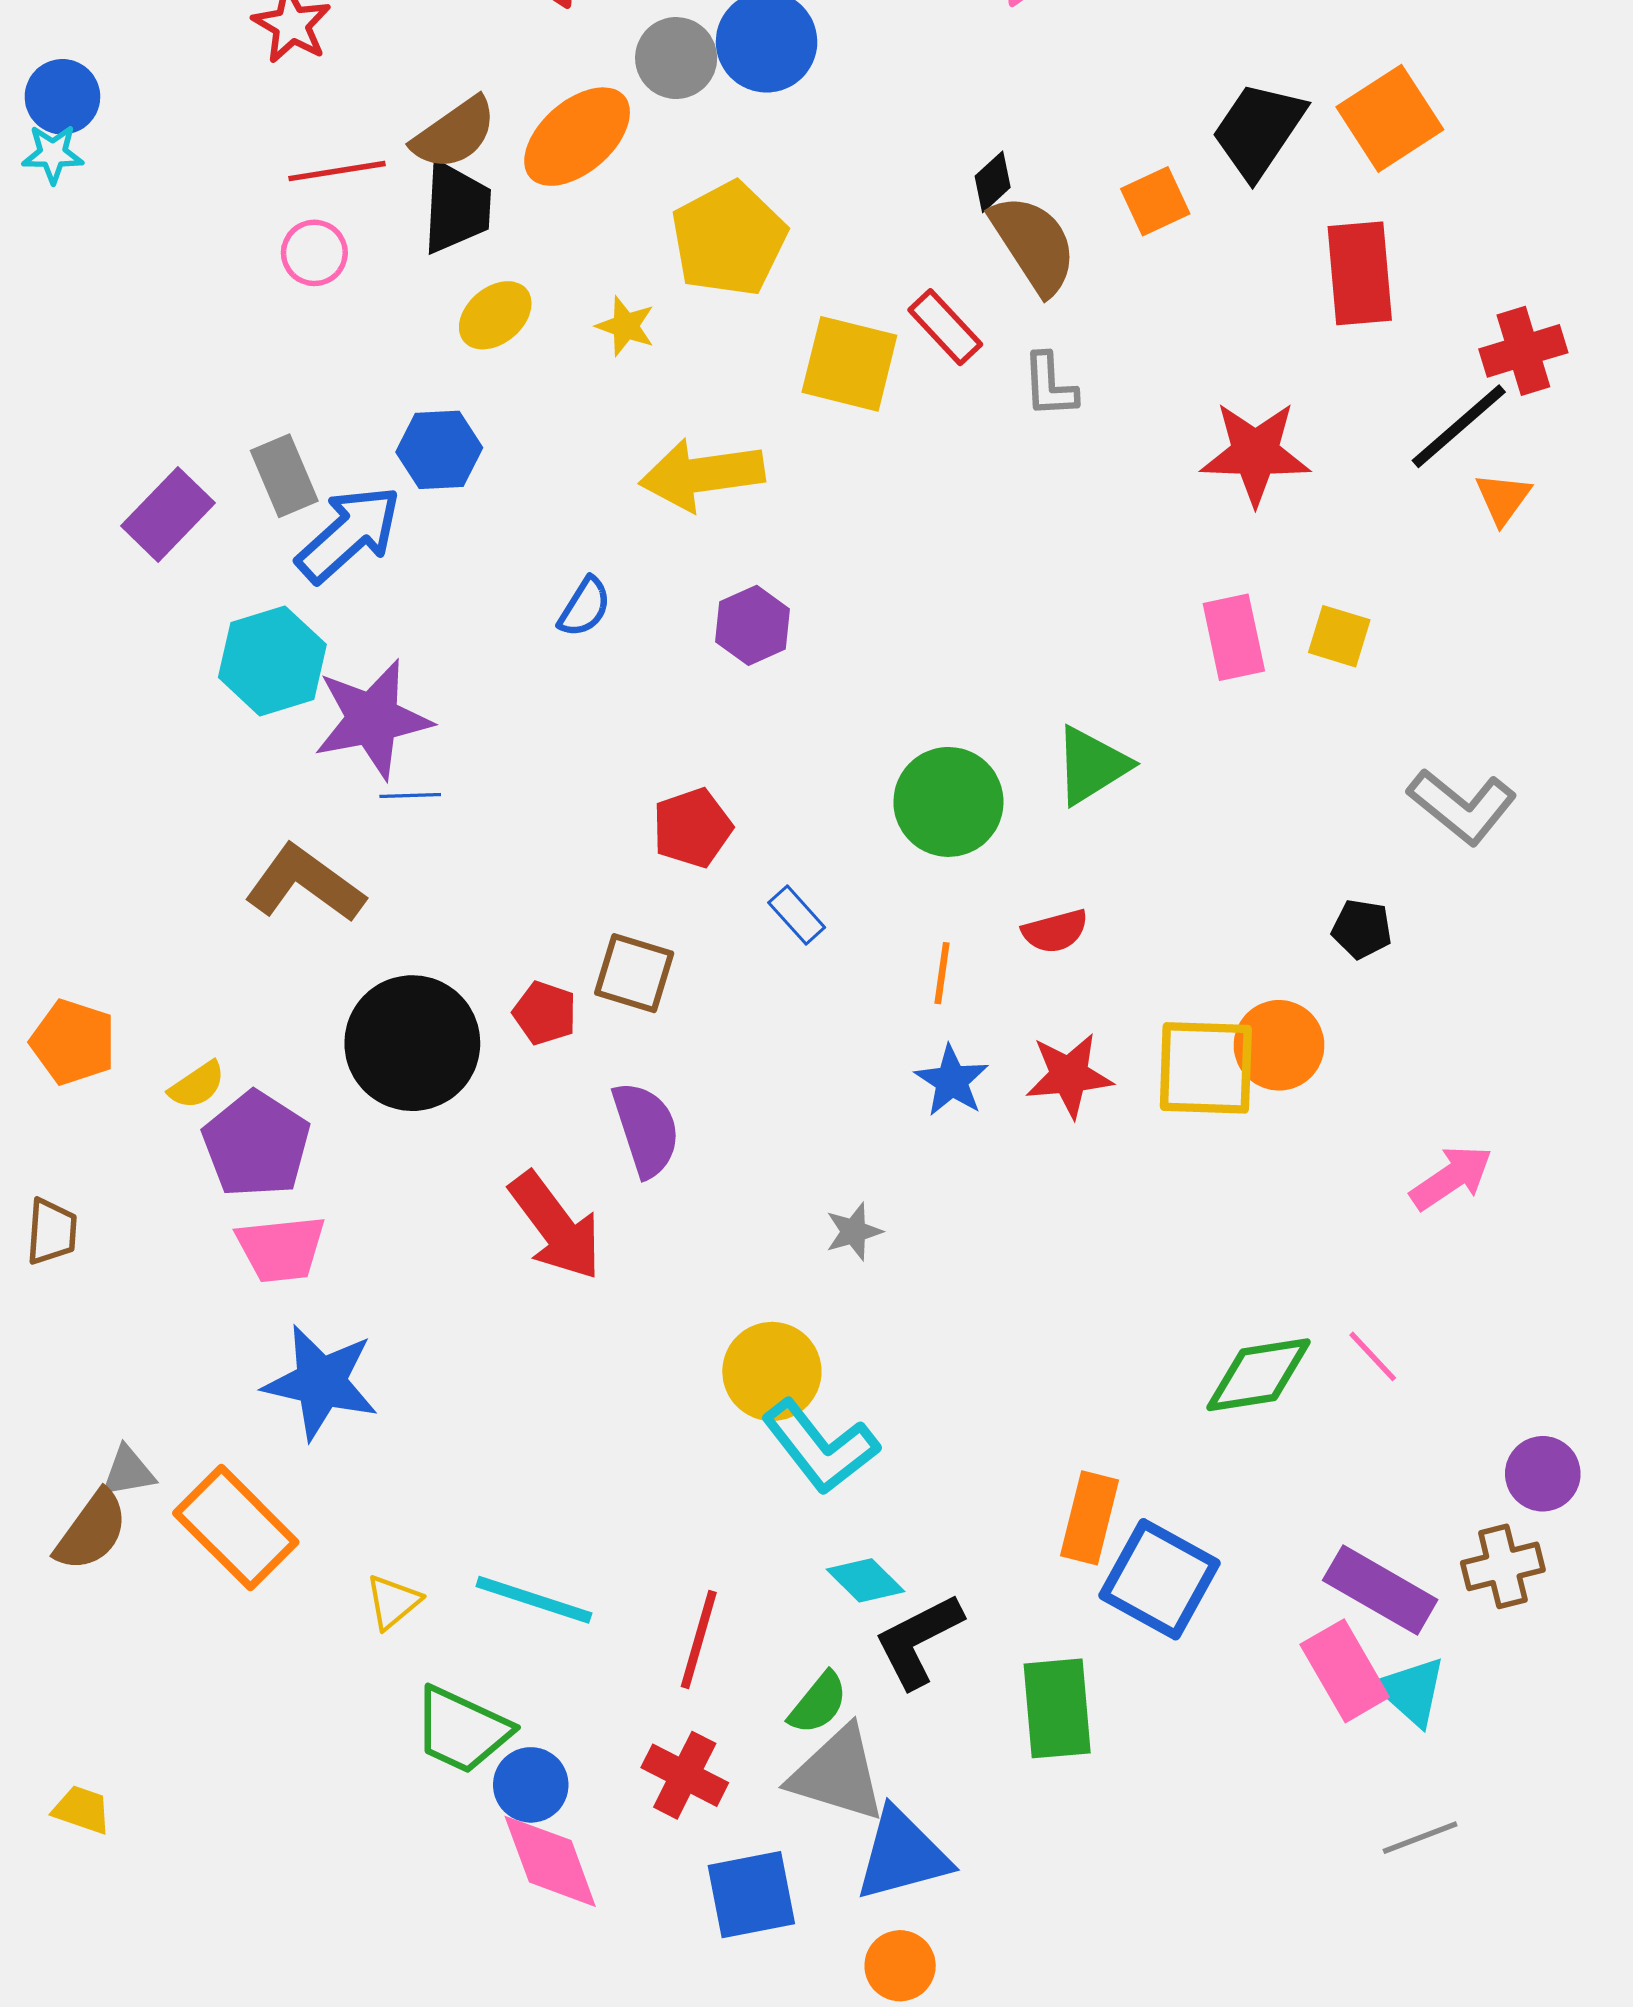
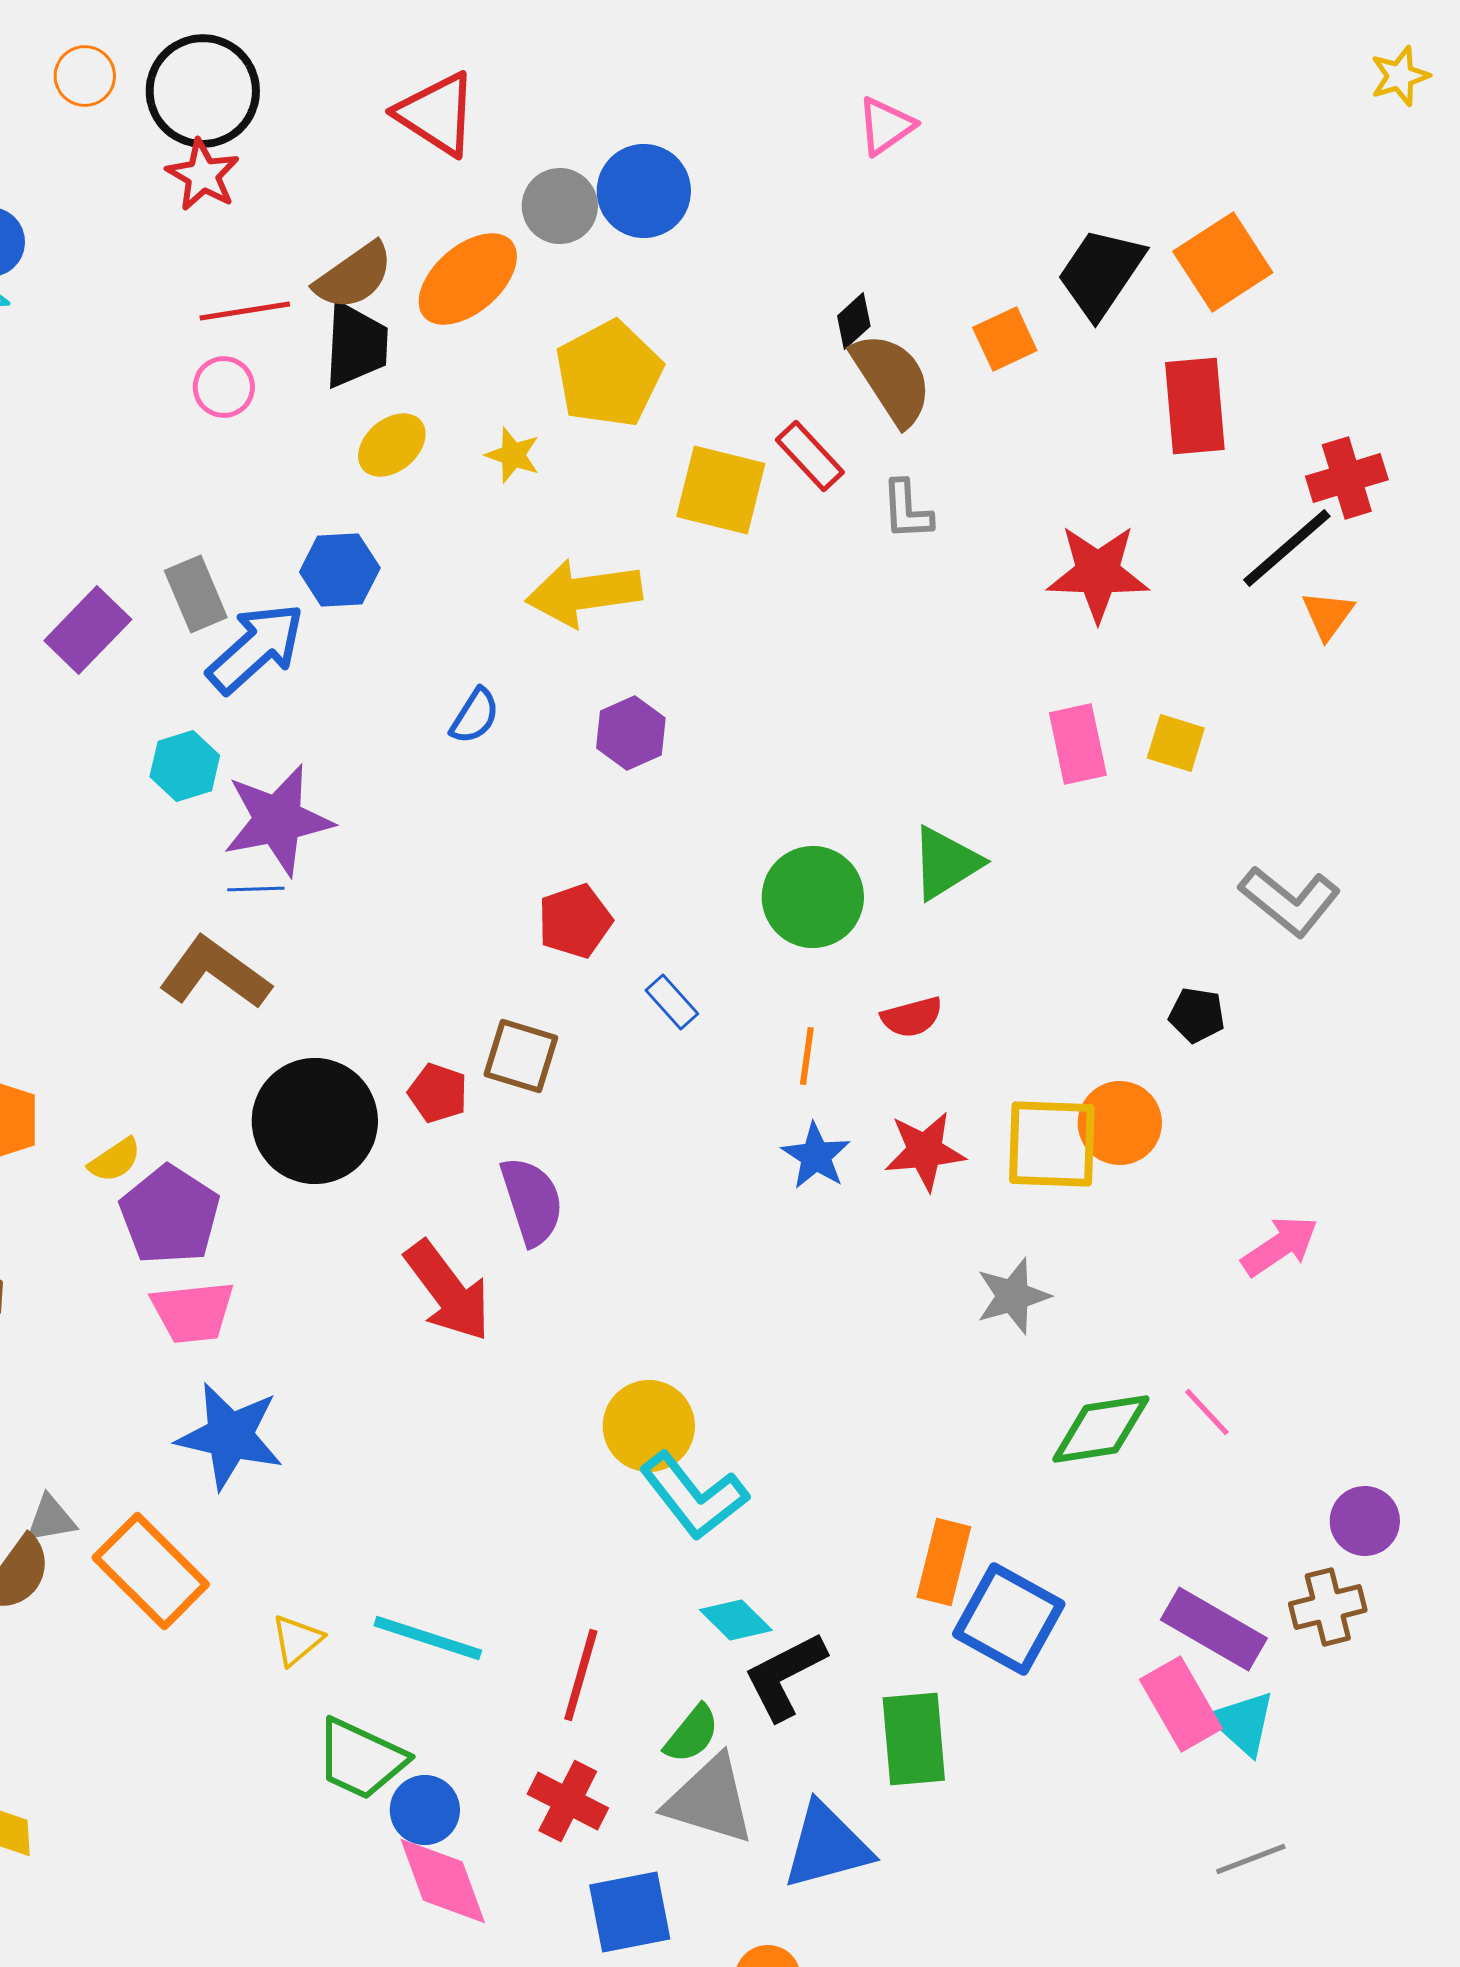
cyan hexagon: (272, 661) -> (185, 766), size x0.7
blue line: (410, 795) -> (256, 889), moved
gray star: (854, 1232) -> (1013, 1296), moved, size x1.4
blue triangle: (902, 1855) -> (827, 1846), moved

